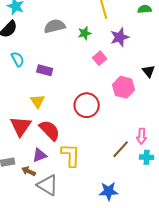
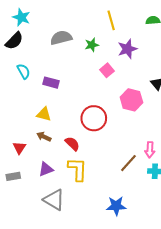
yellow triangle: (38, 101) -> (44, 114), turned -42
red triangle: (21, 126) -> (19, 148), moved, size x0.6
red semicircle: (50, 130) -> (72, 144), moved, size x0.7
brown arrow: (29, 171) -> (44, 137), moved

